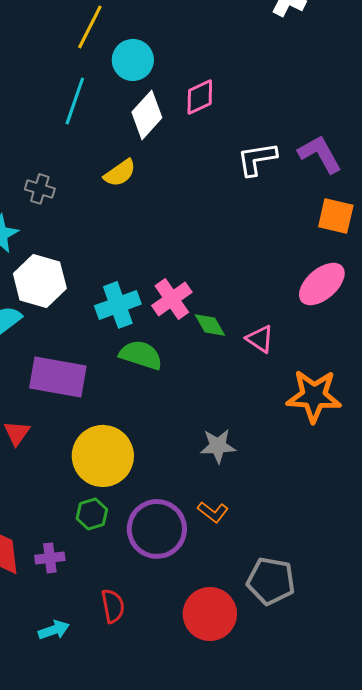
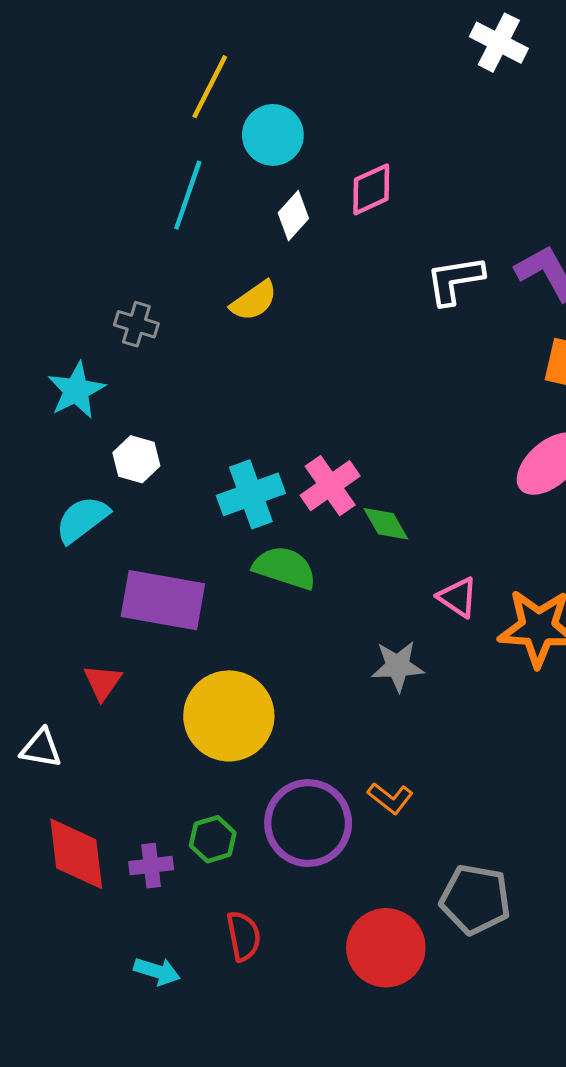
white diamond: (147, 115) -> (293, 216), size x0.7
white hexagon: (40, 281) -> (136, 459), size x0.6
pink triangle: (260, 339) -> (458, 597), moved
gray star: (218, 446) -> (398, 666), moved
green hexagon: (92, 514) -> (213, 839), moved
cyan arrow: (54, 630) -> (157, 971), turned 36

